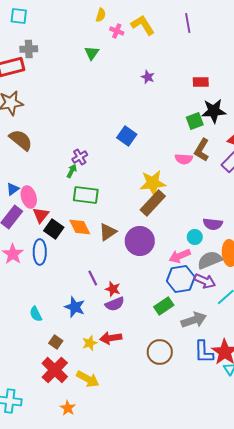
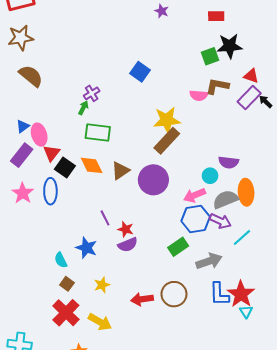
brown L-shape: (202, 150) -> (217, 86), turned 70
cyan semicircle: (36, 314) -> (61, 260), moved
red arrow: (111, 338) -> (142, 299), moved

